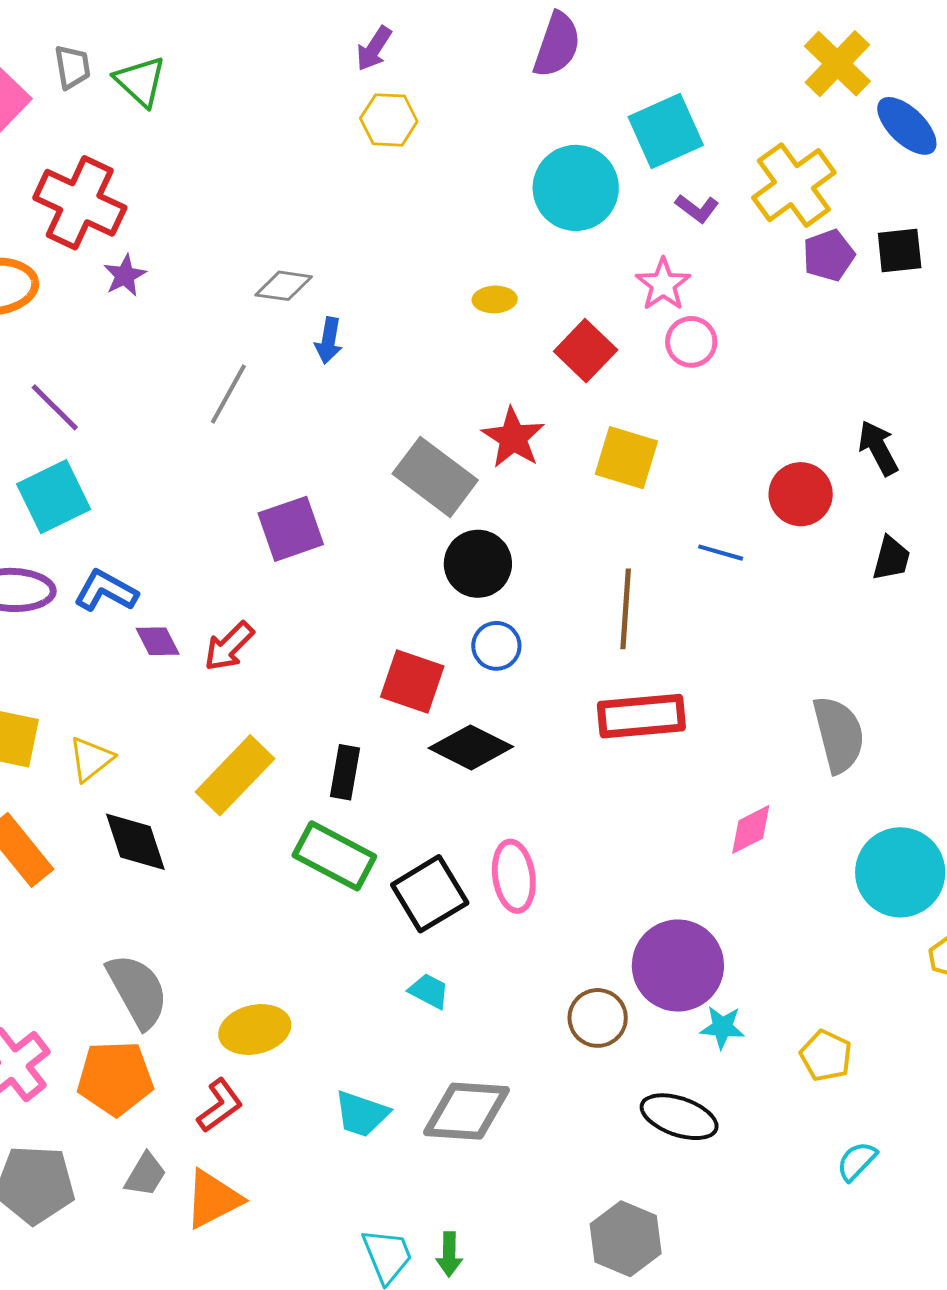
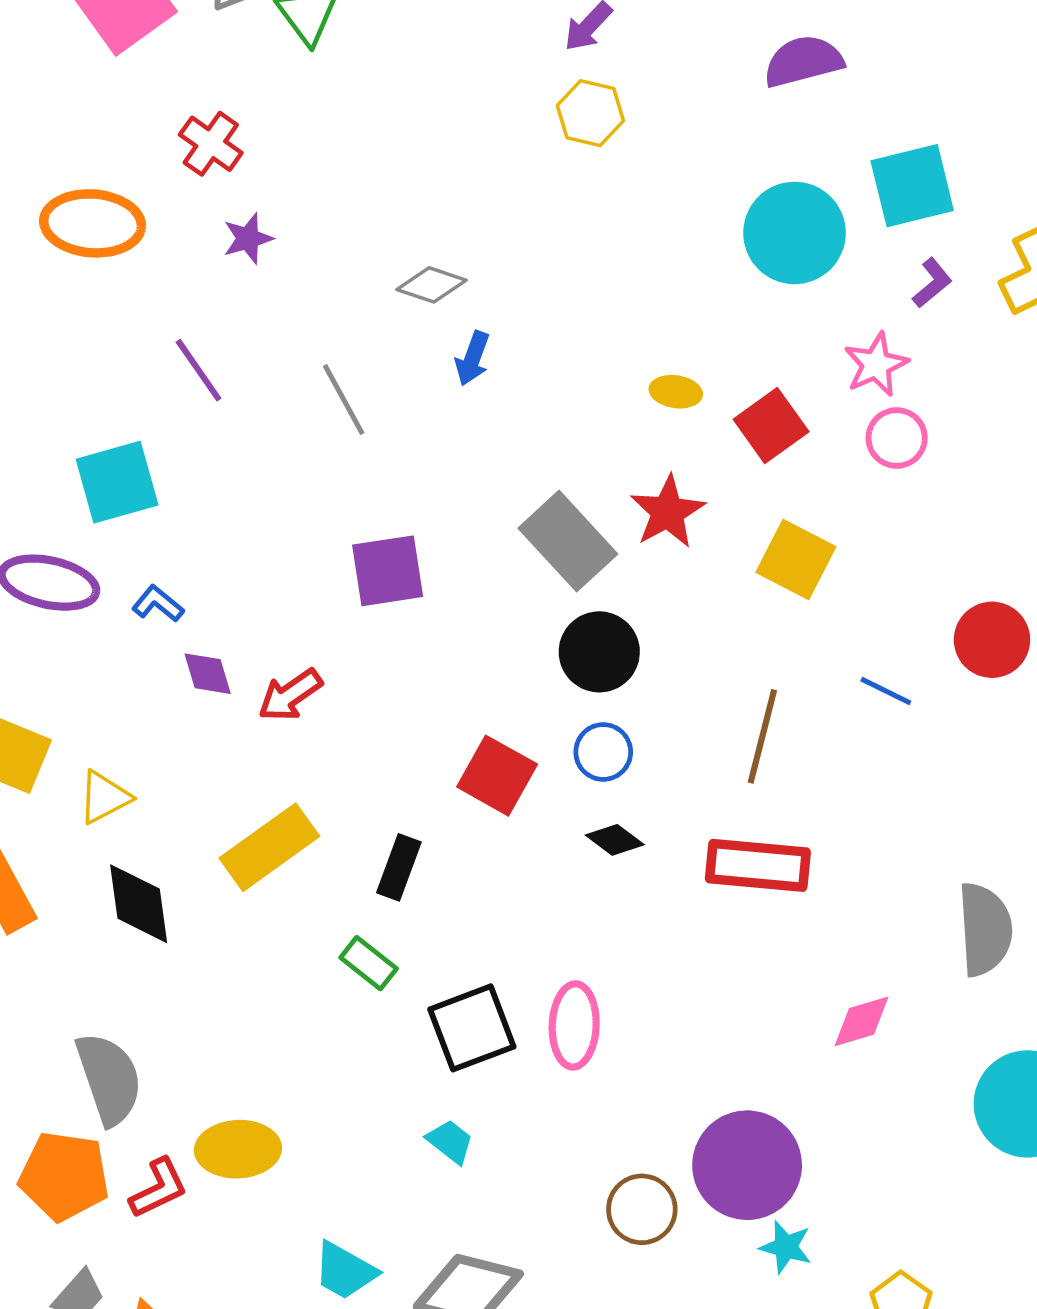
purple semicircle: (557, 45) -> (803, 61), turned -134
red cross: (80, 203) -> (211, 144), size x0.6
purple L-shape: (697, 208) -> (932, 283), turned -87
yellow ellipse: (495, 299) -> (676, 392), moved
gray line: (228, 394) -> (344, 400), turned -68
purple line: (55, 407) -> (199, 370), moved
blue L-shape: (106, 591) -> (158, 604), size x0.7
black diamond: (471, 747) -> (615, 840), moved, size x0.6
green rectangle: (334, 856) -> (369, 963), size x0.6
red L-shape: (220, 1106) -> (159, 1188), moved

